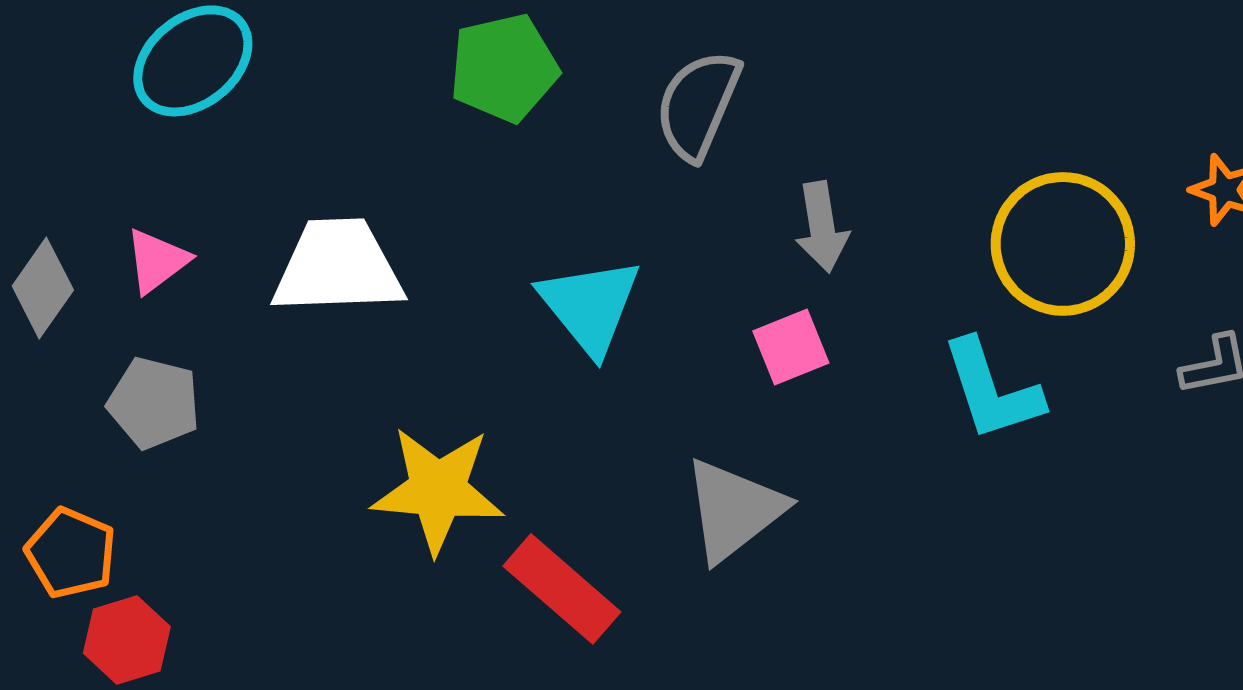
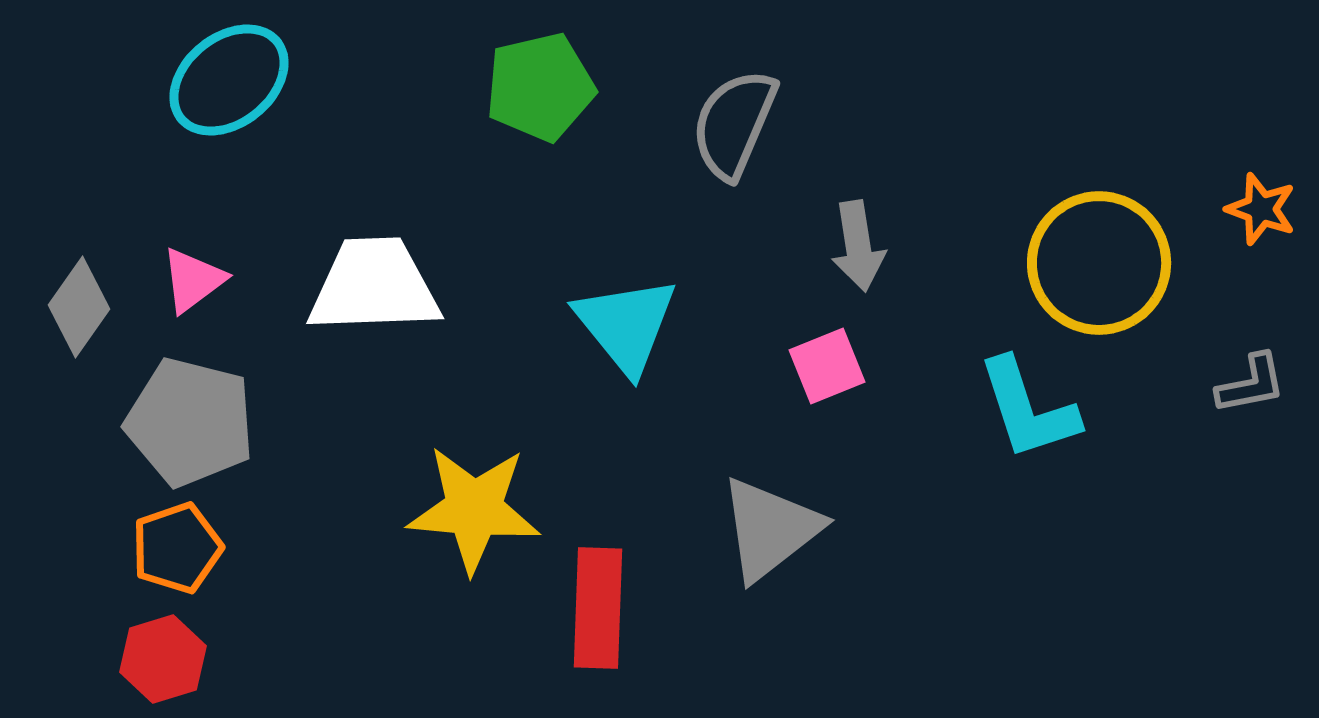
gray pentagon: (154, 403) -> (190, 422), size x1.4
orange pentagon: (71, 553) -> (177, 548), moved, turned 30
red rectangle: (562, 589) -> (598, 608), turned 51

